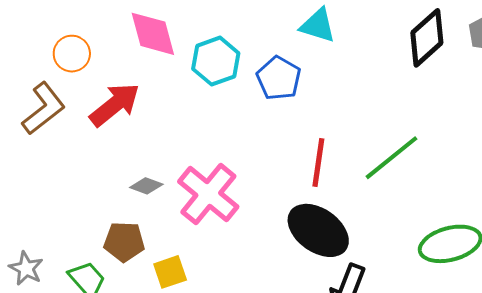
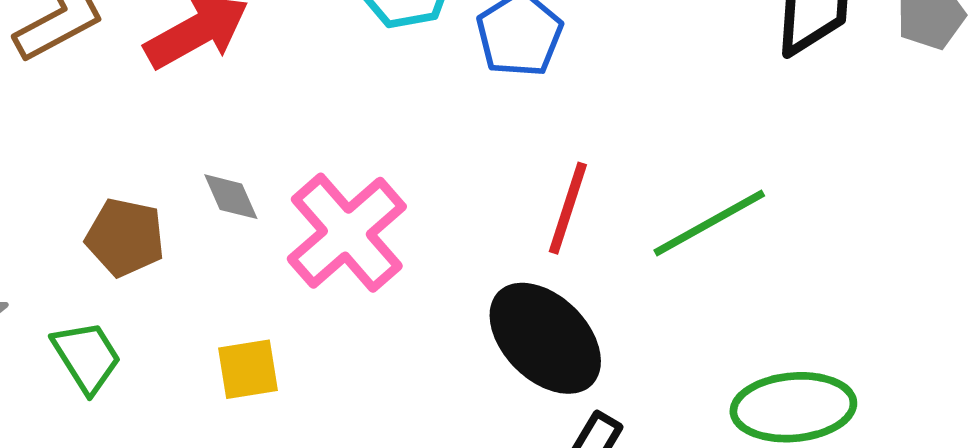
gray diamond: (146, 186) -> (231, 197), turned 36
brown pentagon: (124, 242) -> (125, 237), moved

